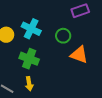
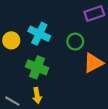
orange triangle: (79, 55) -> (93, 63), turned -48

